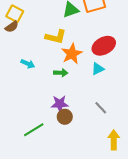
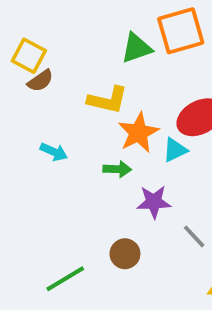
brown semicircle: (12, 27) -> (40, 81), moved
cyan triangle: (98, 69) -> (175, 150), moved
purple star: (60, 104) -> (154, 202), moved

